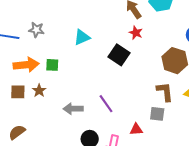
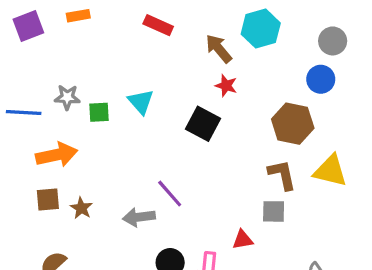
cyan triangle: (82, 37) -> (141, 102), turned -42
green square: (52, 65) -> (99, 112), moved
brown star: (39, 91) -> (81, 208), moved
purple line: (106, 104) -> (170, 194), moved

